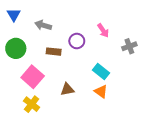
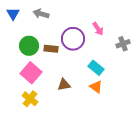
gray arrow: (43, 25) -> (41, 14), moved
purple circle: (77, 41) -> (73, 39), size x1.5
green circle: (16, 48) -> (29, 46), moved

